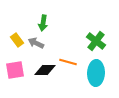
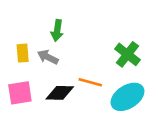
yellow rectangle: (17, 40) -> (23, 53), turned 32
cyan ellipse: (96, 73) -> (127, 97), turned 55

